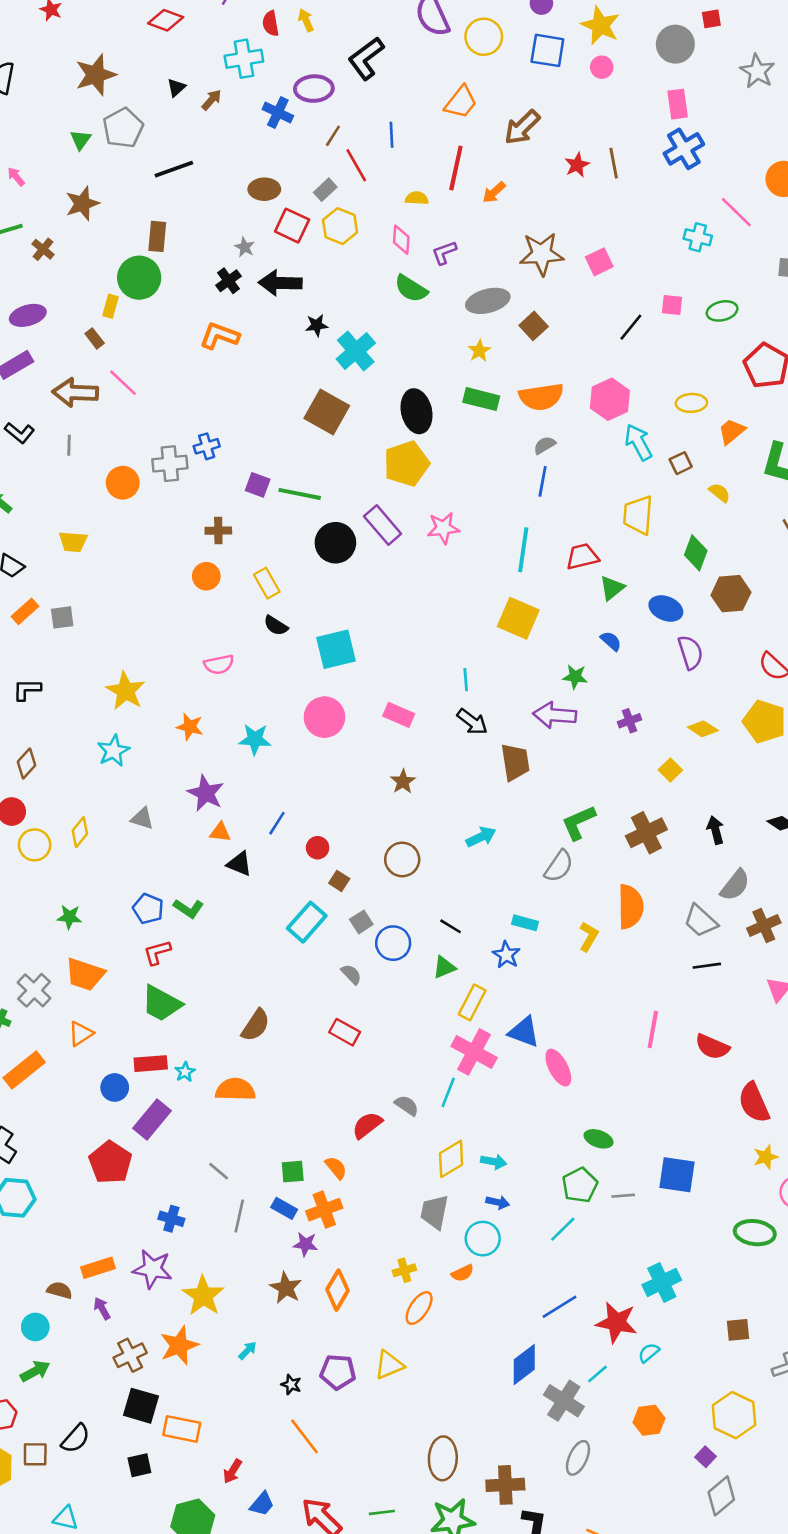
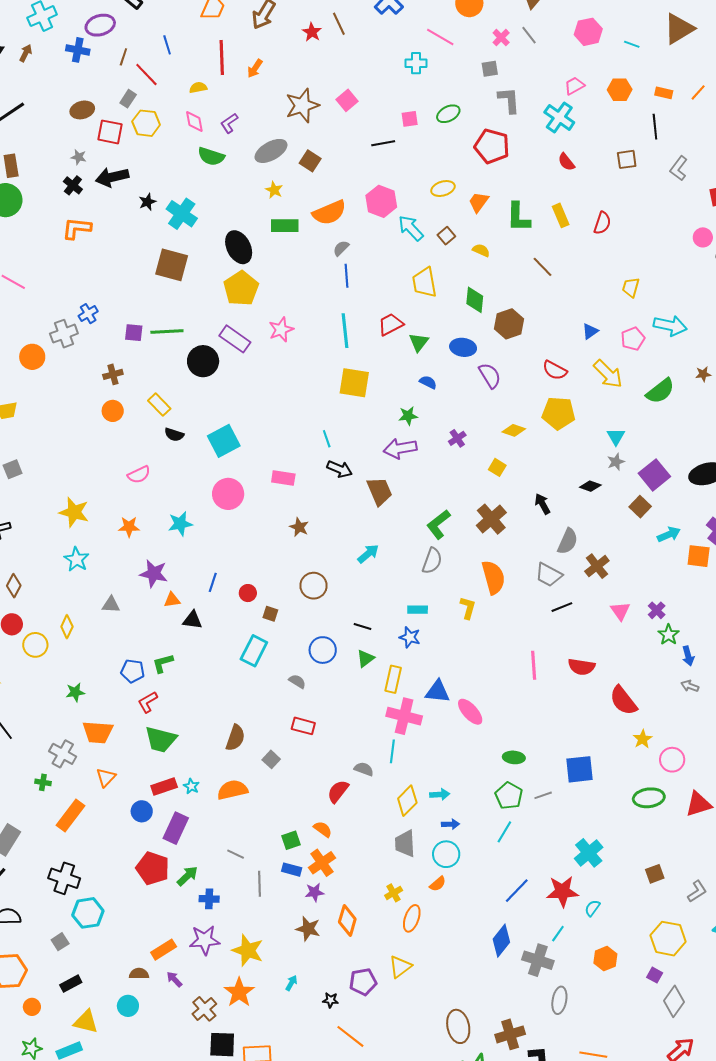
black line: (631, 327) -> (383, 143), turned 55
green L-shape: (188, 909) -> (163, 663), turned 145
gray square: (361, 922) -> (271, 759), moved
green arrow: (35, 1371) -> (187, 876), moved

